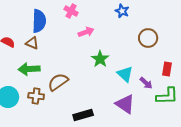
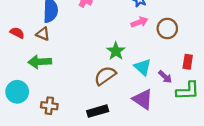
pink arrow: (86, 32) -> (139, 22), moved
brown semicircle: (58, 82) -> (105, 76), moved
brown cross: (36, 96) -> (49, 106), moved

